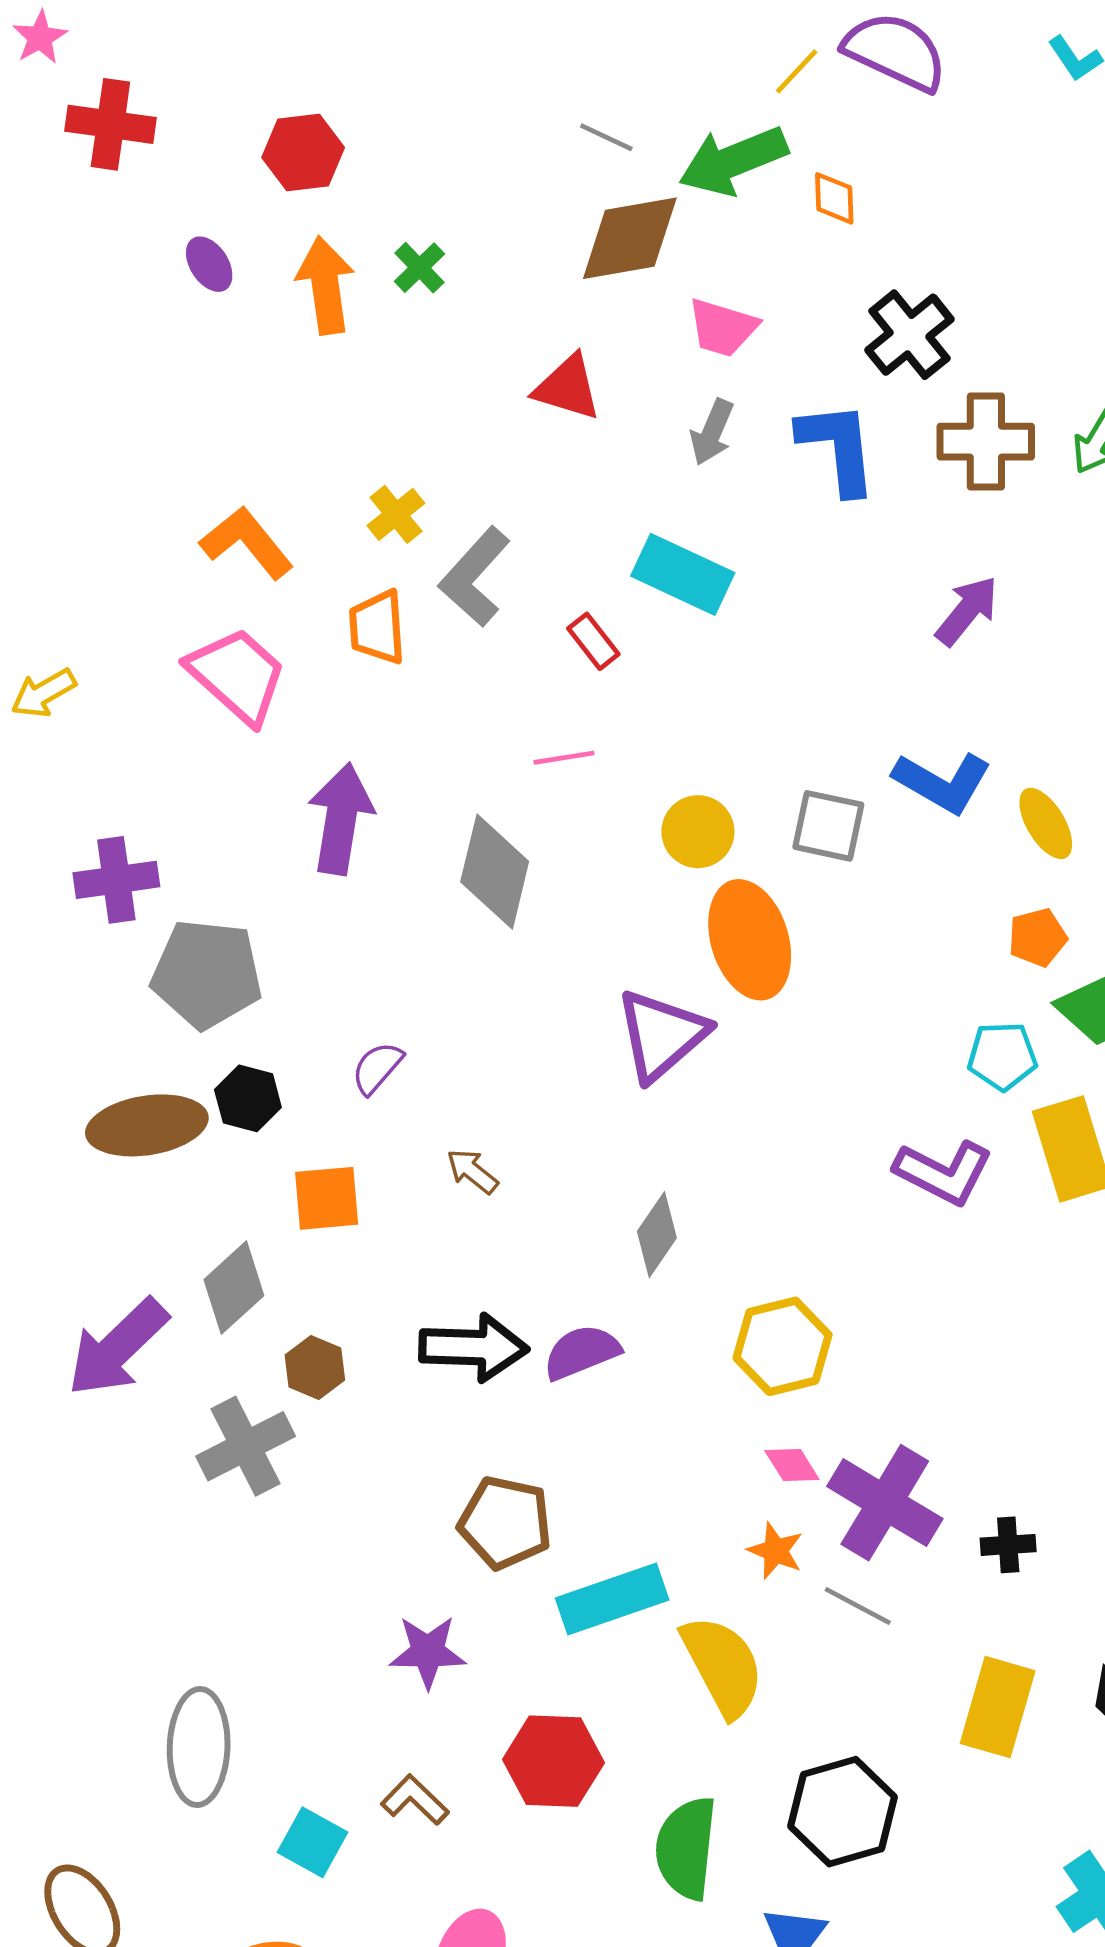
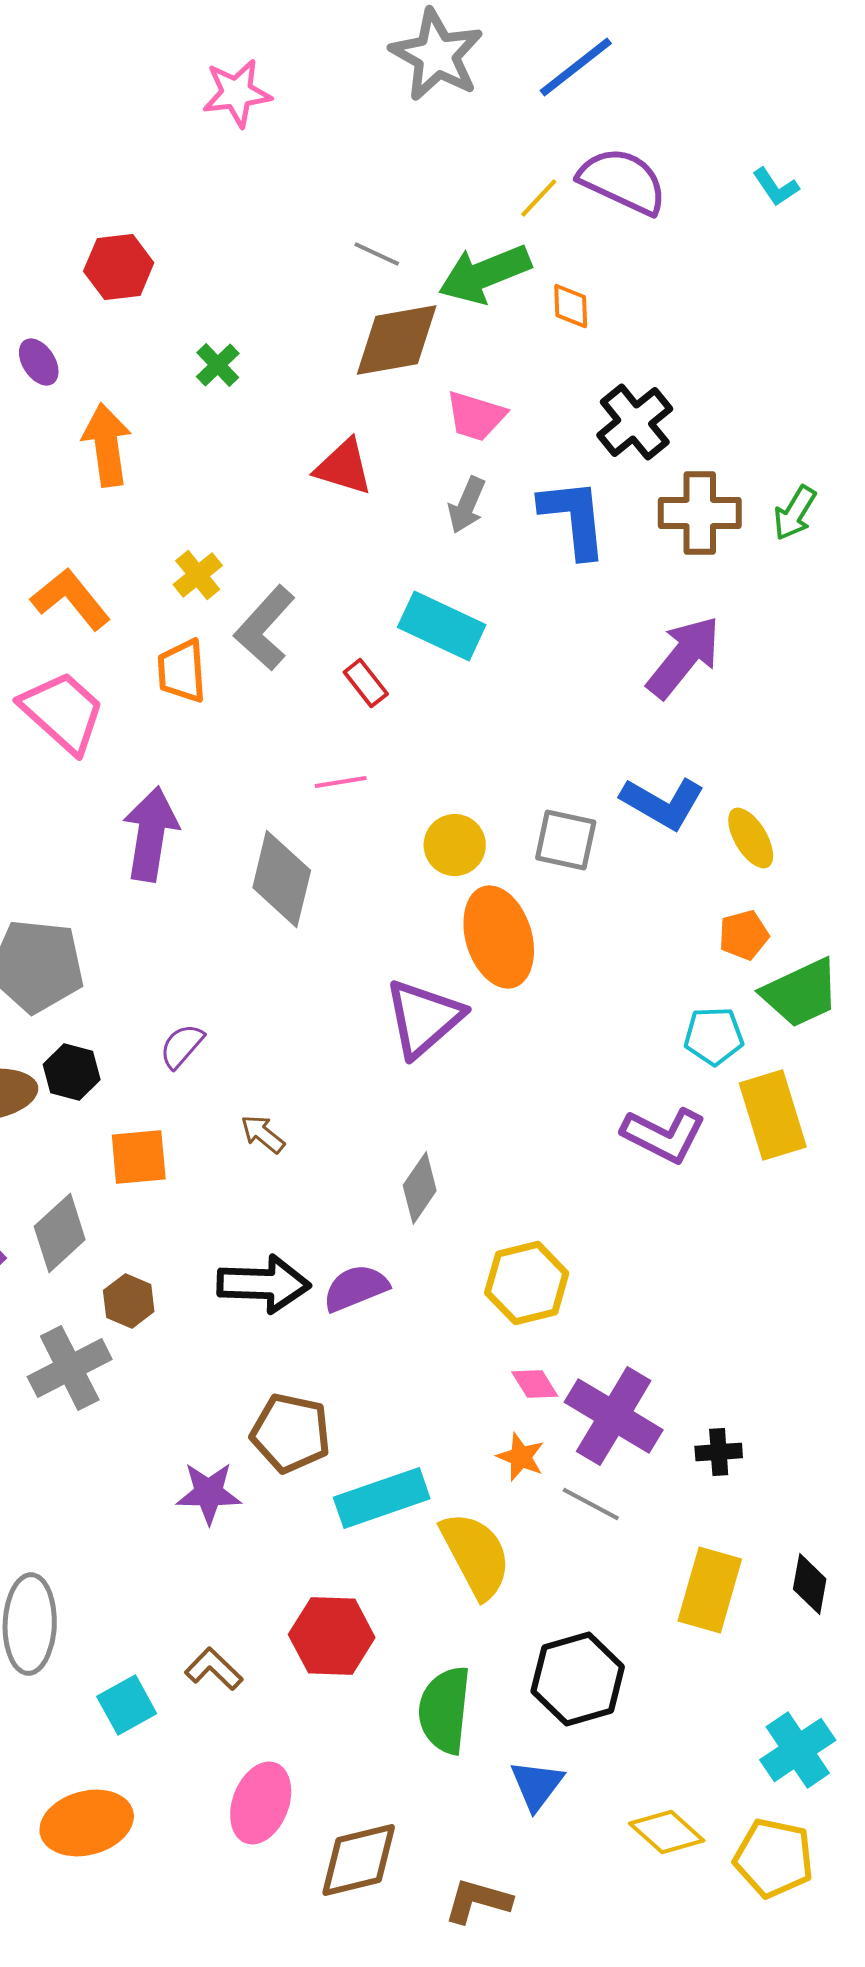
orange arrow: (325, 285) -> (107, 445), moved
purple arrow: (967, 611) -> (684, 657), size x1.4
purple star: (428, 1652) -> (209, 1493), moved
cyan square: (313, 1842) -> (127, 1705), turned 32

